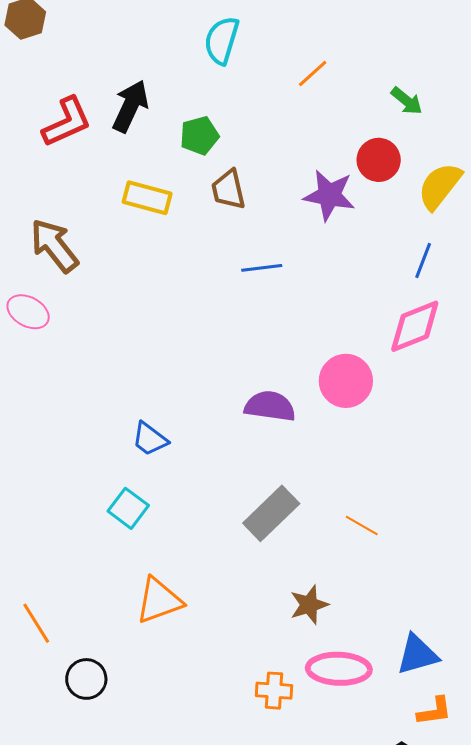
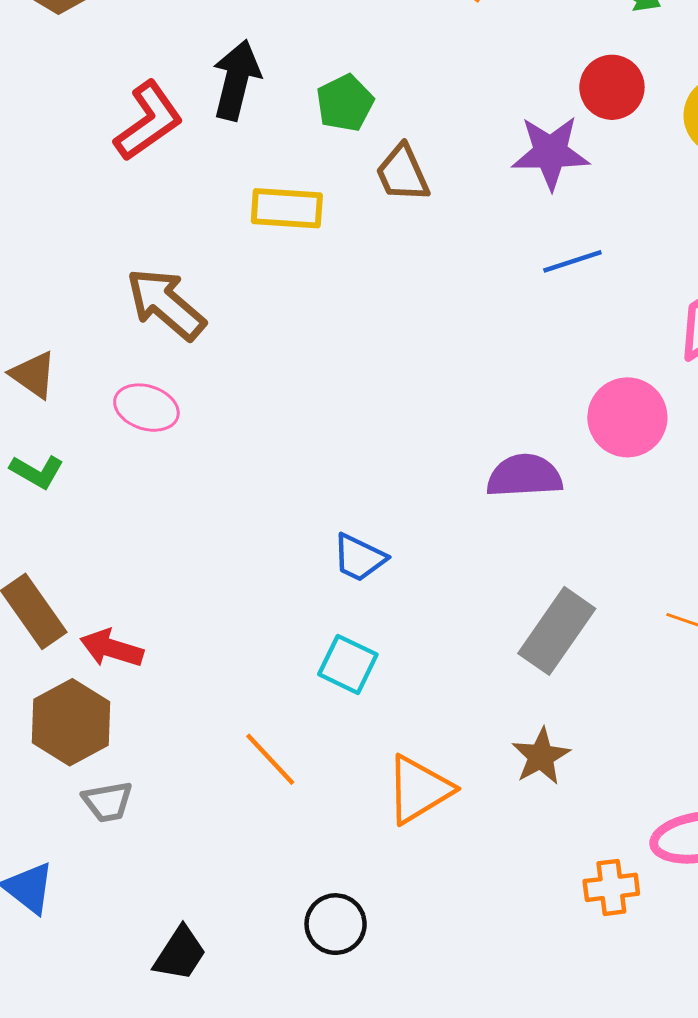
blue line: (262, 268) -> (572, 261), moved
brown star: (309, 605) -> (541, 756), moved
orange line: (36, 623) -> (270, 759), moved

